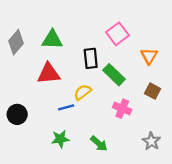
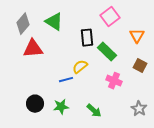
green triangle: (52, 40) -> (54, 22), turned 30
red triangle: (49, 74) -> (33, 49), moved
black circle: (17, 114) -> (35, 104), moved

